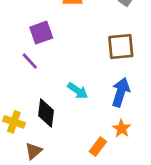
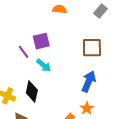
purple square: (41, 33) -> (41, 41), moved
cyan arrow: (78, 91) -> (44, 65), moved

